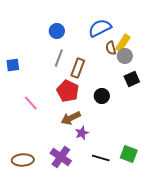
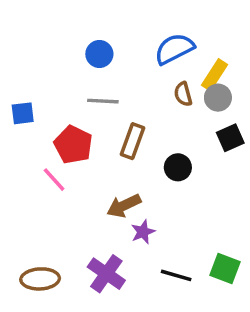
brown semicircle: (111, 48) -> (183, 94), moved
gray line: (59, 58) -> (103, 101), turned 72
brown rectangle: (78, 68) -> (133, 141), moved
red pentagon: (68, 91) -> (73, 145), moved

